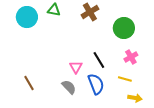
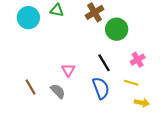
green circle: (124, 28) -> (117, 29), moved
pink triangle: (76, 67) -> (68, 70), moved
gray semicircle: (69, 87) -> (58, 91), moved

